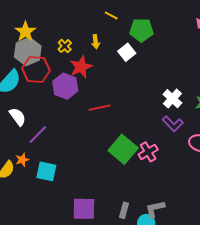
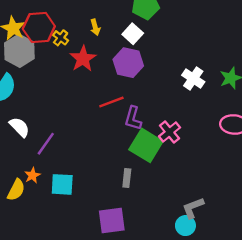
red hexagon: (36, 69) -> (39, 27), moved
purple hexagon: (65, 86) -> (128, 63), moved
purple L-shape: (173, 124) -> (133, 118), moved, turned 70
pink cross: (148, 152) -> (169, 132), moved
gray rectangle: (124, 210) -> (127, 178), moved

